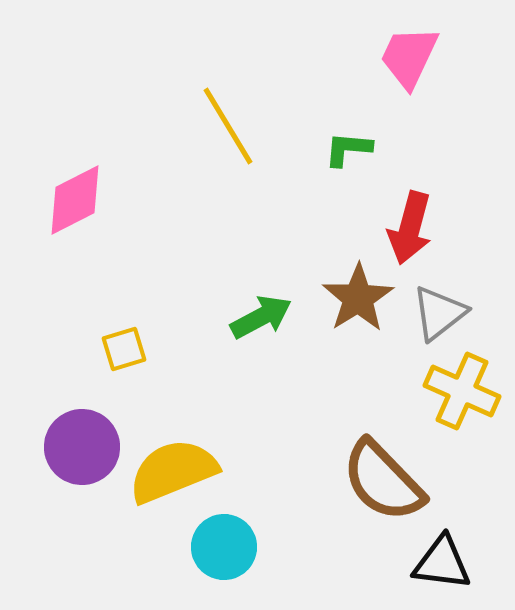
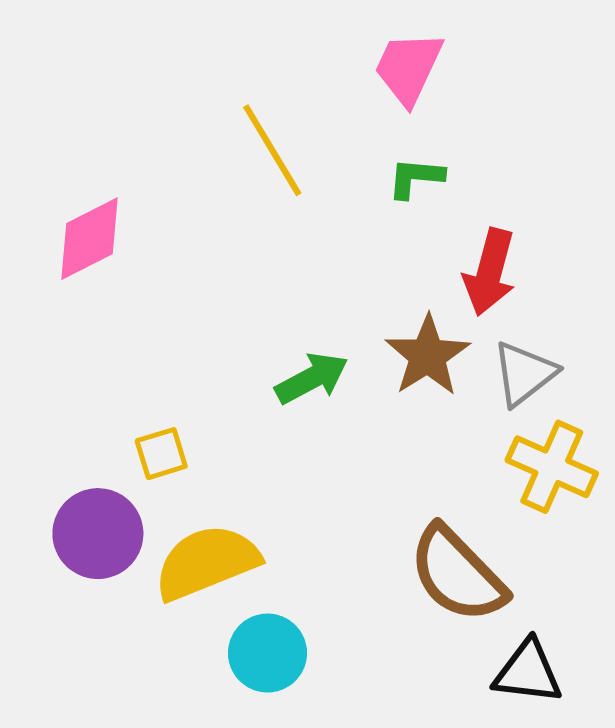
pink trapezoid: (409, 57) -> (408, 68), moved
yellow square: (124, 349) -> (161, 454), moved

